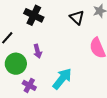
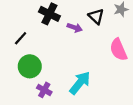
purple arrow: (38, 51) -> (75, 28), moved, turned -56

